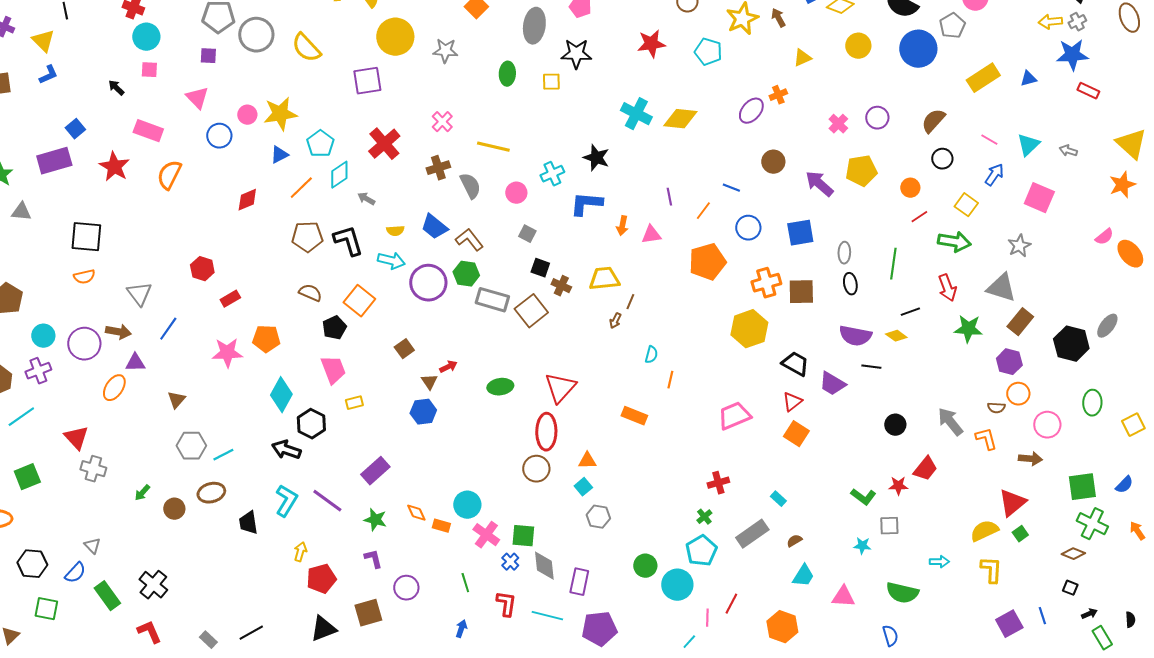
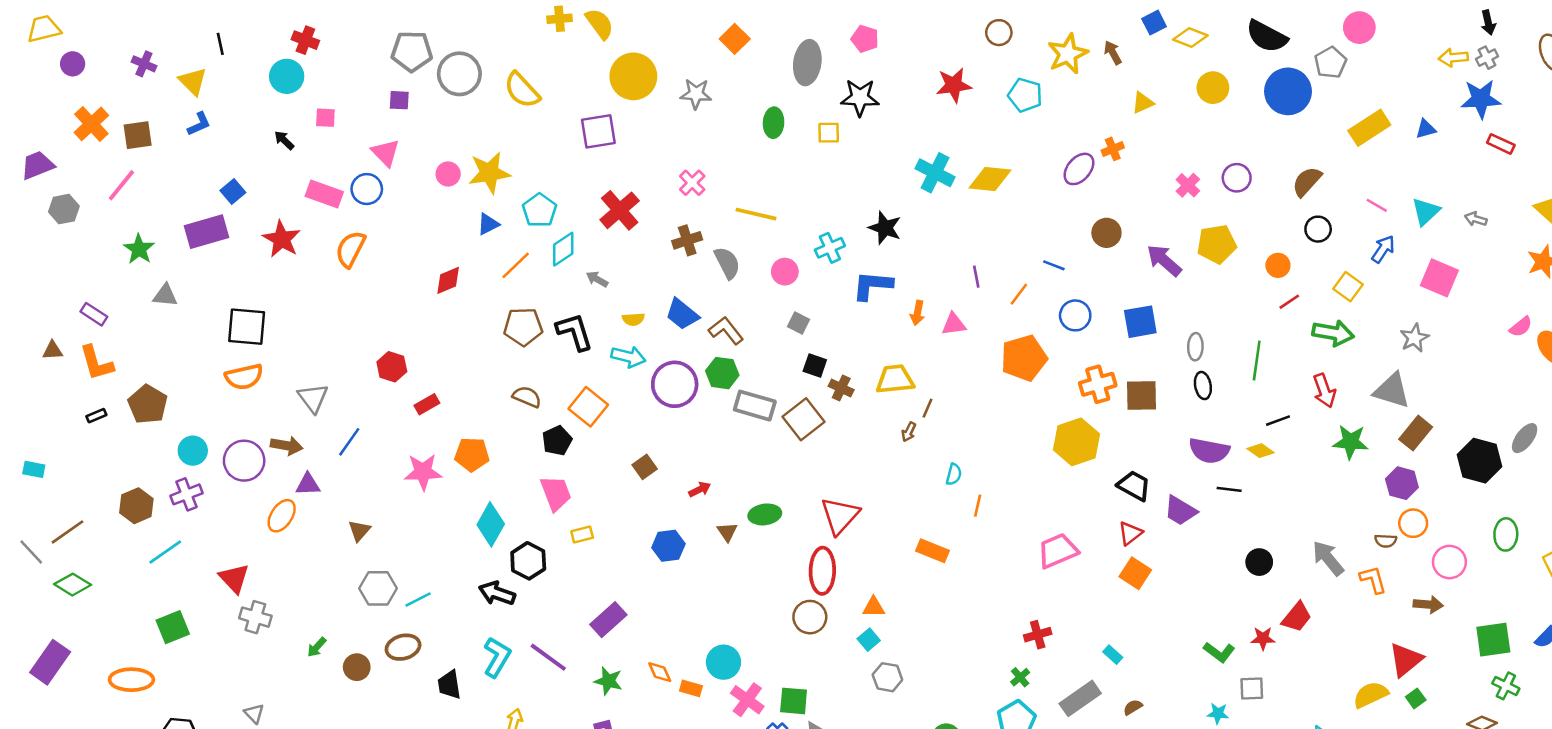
cyan circle: (146, 37) -> (287, 76), moved
blue circle: (219, 136) -> (367, 189), moved
orange semicircle: (84, 277) -> (244, 377), size x1.4
brown triangle: (429, 382) -> (727, 532), moved
green cross: (1092, 524) -> (1506, 686), size x0.7

